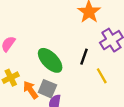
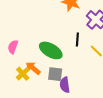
orange arrow: (31, 90) -> (33, 68), moved

